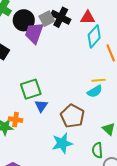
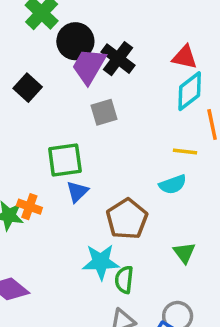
black cross: (61, 17) -> (118, 59), moved
gray square: (47, 19) -> (104, 112), moved
yellow line: (98, 80) -> (185, 152), moved
green semicircle: (97, 150) -> (124, 280), moved

